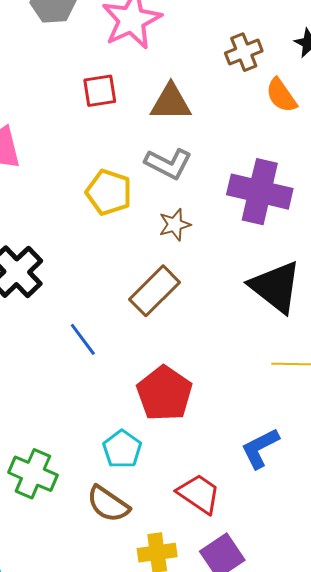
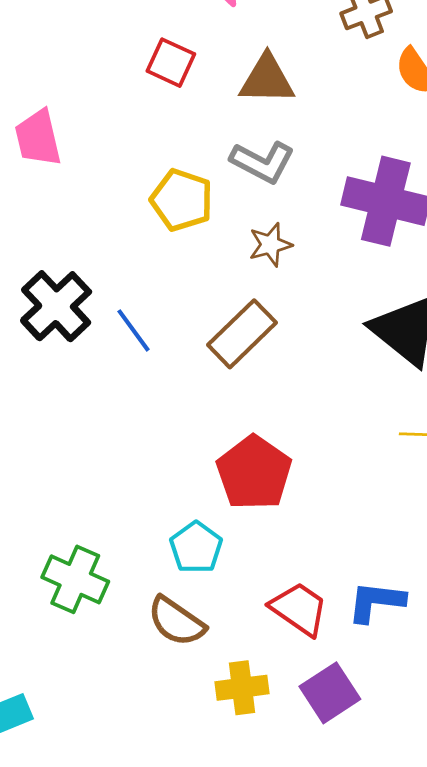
red square: (100, 91) -> (171, 63), turned 33
blue line: (83, 339) -> (133, 330), moved
blue L-shape: (260, 448) -> (376, 602), moved, turned 33

